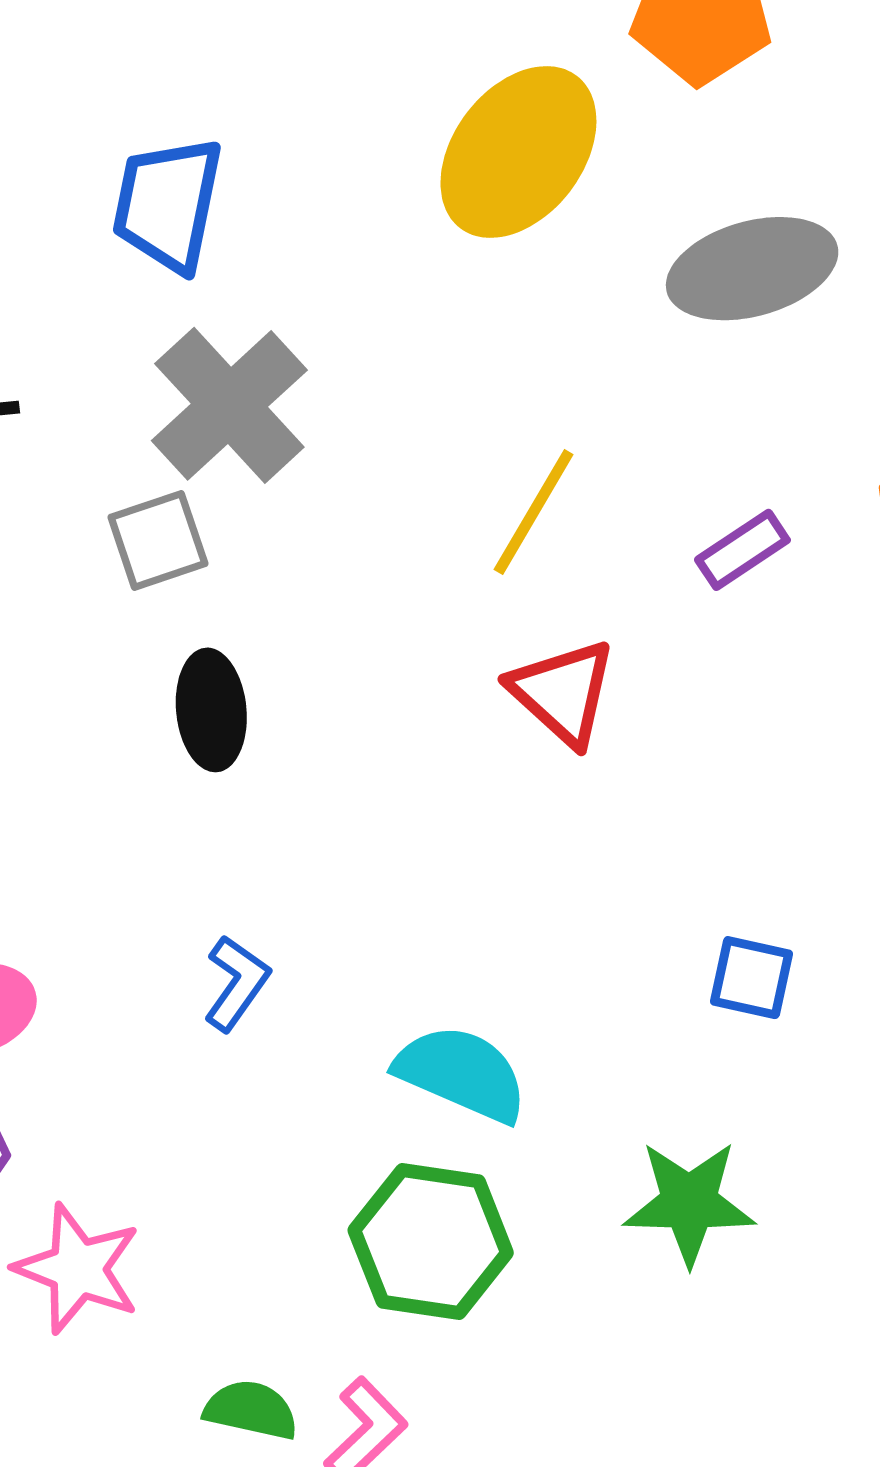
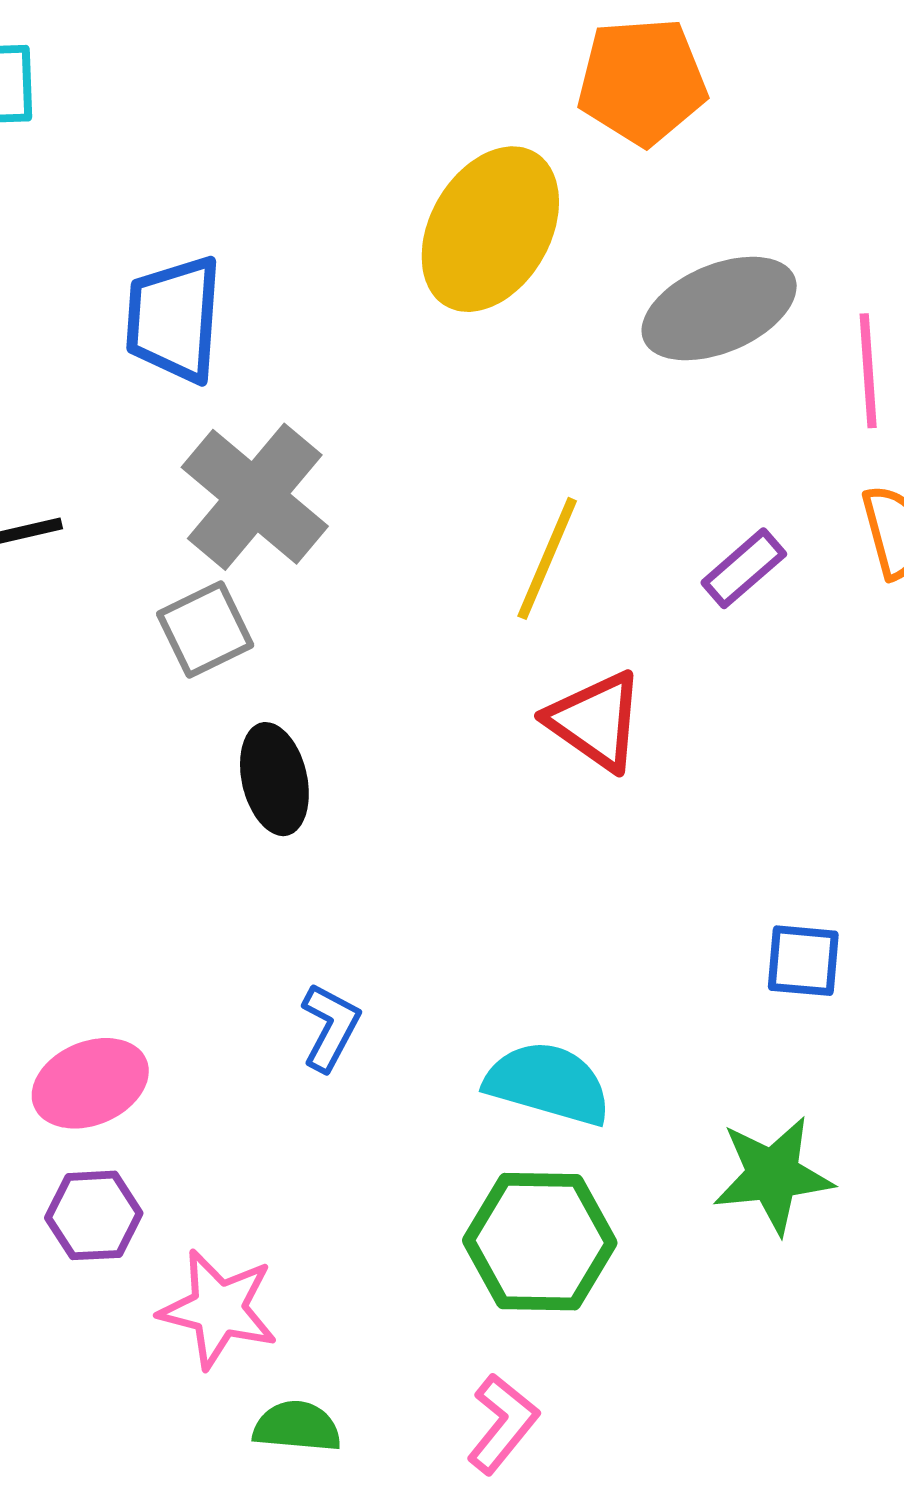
green semicircle: (251, 1410) -> (297, 1427), moved

